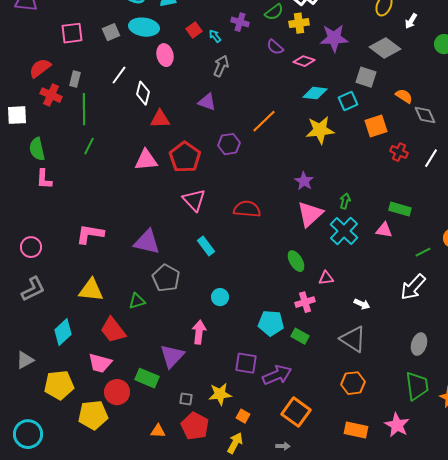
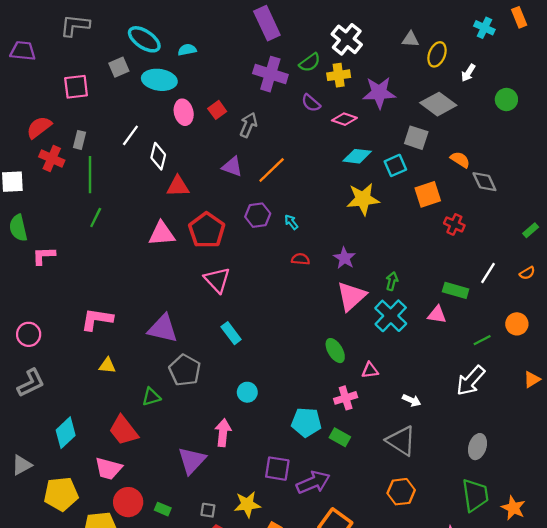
purple cross: (240, 22) -> (270, 74), size x1.6
red square: (194, 30) -> (217, 110), moved
gray square: (111, 32) -> (119, 67), moved
cyan arrow: (215, 36) -> (291, 222), moved
orange line: (264, 121) -> (272, 170), moved
green semicircle: (37, 149) -> (18, 228), moved
white line: (431, 158) -> (488, 273), moved
pink L-shape: (44, 179) -> (44, 256), turned 85
red semicircle: (247, 209) -> (300, 259), moved, size x0.6
yellow triangle: (91, 290) -> (107, 366), moved, size x0.6
green rectangle: (147, 378) -> (163, 509), moved, size x0.6

